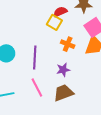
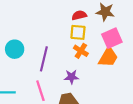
yellow square: (54, 22) -> (78, 32), moved, turned -35

